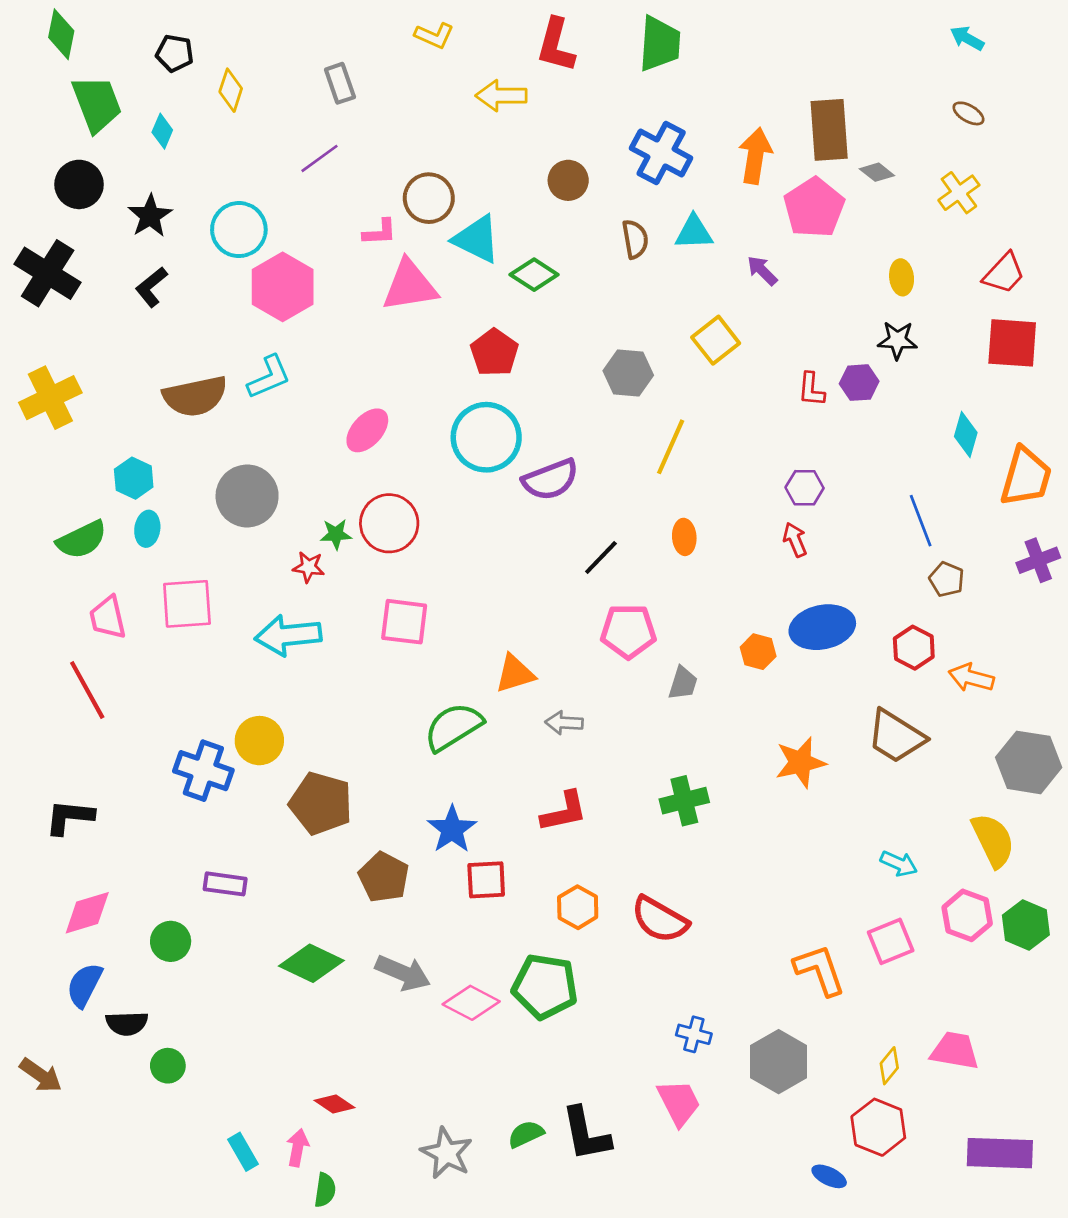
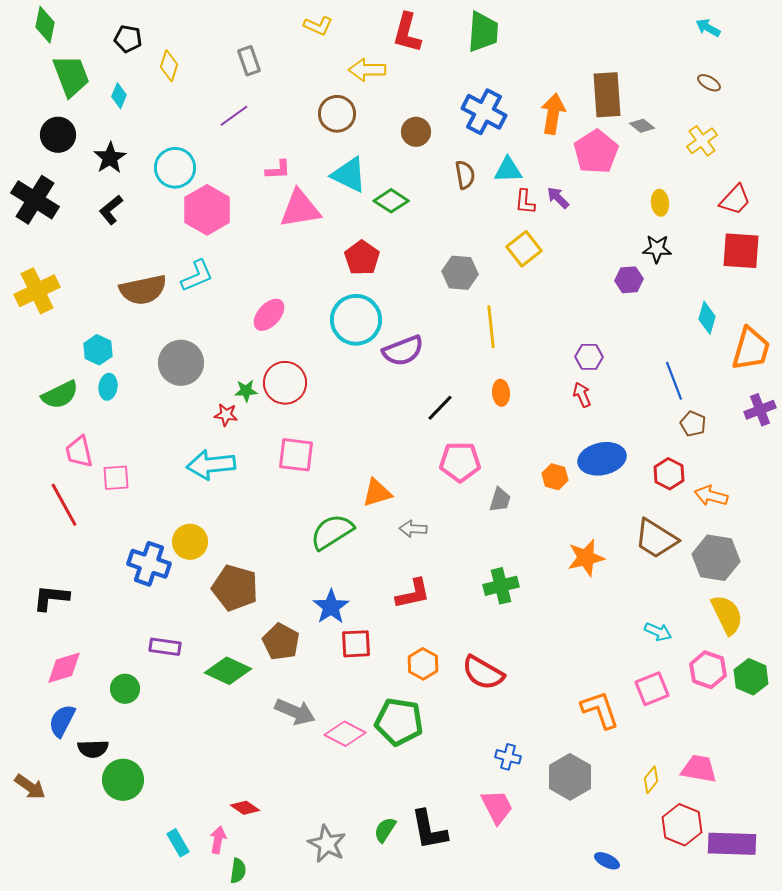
brown circle: (429, 198) -> (337, 114), moved
red L-shape: (811, 389) -> (525, 202), moved
yellow line: (671, 447) -> (491, 327), turned -30
pink square: (187, 604) -> (116, 478), moved, size x0.7
gray hexagon: (1029, 762) -> (716, 558), moved
green diamond: (311, 963) -> (228, 671), moved
green circle: (168, 1066) -> (123, 780), size x1.6
red hexagon: (878, 1127) -> (682, 825), moved
green semicircle: (526, 1134) -> (385, 830), turned -32

